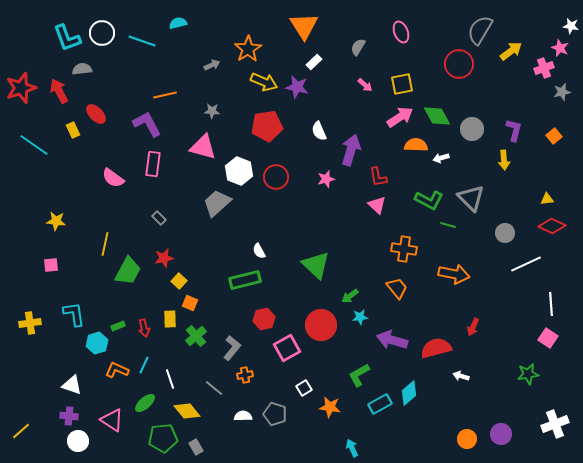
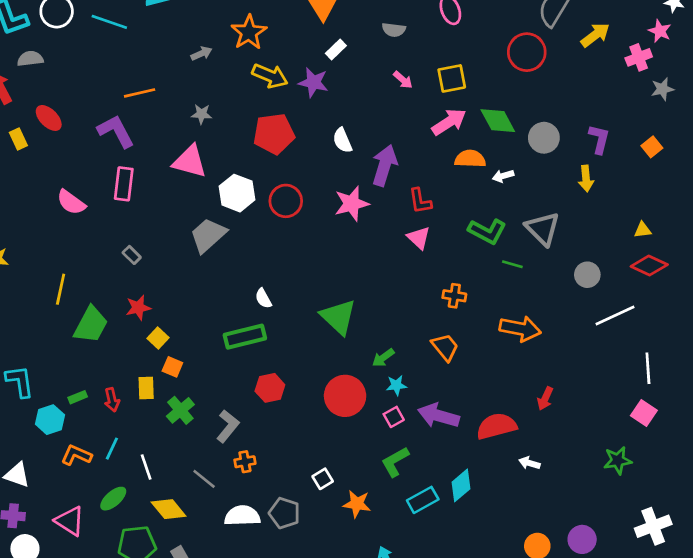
gray semicircle: (358, 47) -> (394, 30), turned -114
pink star: (326, 179) -> (352, 204), size x1.5
orange cross: (404, 249) -> (454, 296), size x0.7
pink square: (287, 348) -> (394, 417), moved, size x0.6
white semicircle: (243, 416) -> (242, 516), size x1.5

